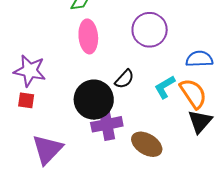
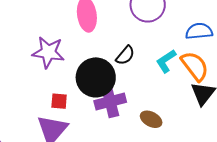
purple star: (30, 71) -> (48, 52), moved
red square: (26, 100) -> (59, 101), moved
brown ellipse: (147, 144) -> (151, 119), size x0.7

